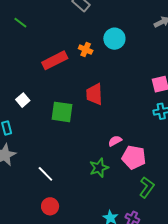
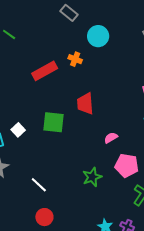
cyan circle: (114, 39) -> (98, 36), moved
white square: (23, 100) -> (18, 130), moved
pink semicircle: (115, 141) -> (111, 138), moved

